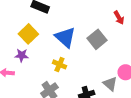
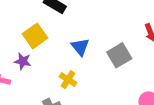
blue triangle: (65, 37) -> (80, 47), size x0.7

